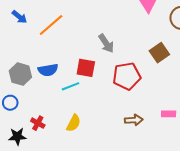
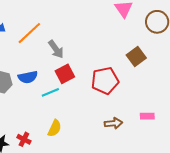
gray arrow: (106, 43) -> (56, 49), moved
red square: (86, 68) -> (65, 74), turned -36
red cross: (38, 123) -> (24, 139), moved

